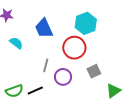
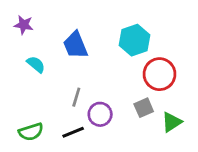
red circle: (74, 48) -> (160, 74), moved
black line: (35, 91) -> (73, 132), moved
green triangle: (113, 91) -> (172, 122), moved

